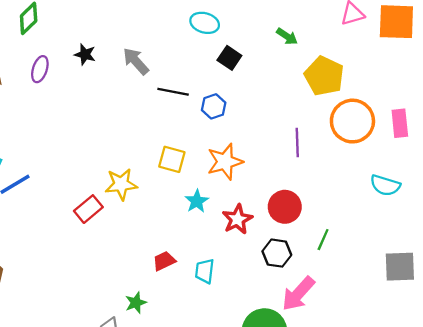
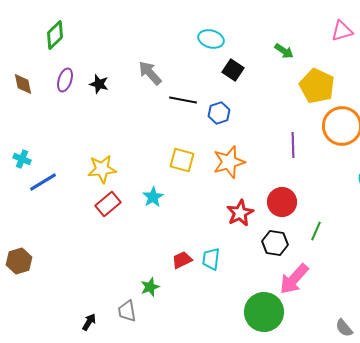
black star: (85, 54) -> (99, 84), moved
yellow star: (121, 184) -> (102, 169), moved
cyan star: (197, 201) -> (153, 197), moved
red trapezoid: (164, 261) -> (182, 260), moved

